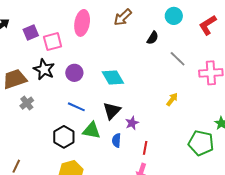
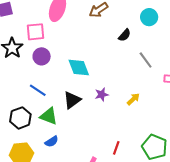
pink square: (53, 42) -> (36, 32), moved
purple star: (132, 123) -> (102, 94), moved
blue semicircle: (116, 140) -> (52, 142), moved, turned -136
red line: (145, 148) -> (116, 148), moved

